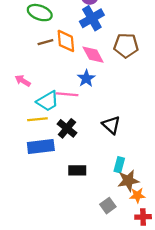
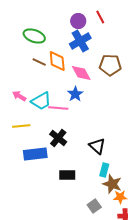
brown line: (45, 42) -> (39, 62), turned 40
cyan trapezoid: (48, 101) -> (41, 101), moved
yellow line: (37, 119) -> (21, 126), moved
black triangle: (111, 125) -> (97, 146), moved
brown star: (128, 181) -> (112, 184), turned 30

